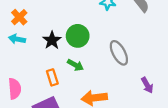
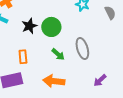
green arrow: (75, 65) -> (58, 54), moved
purple arrow: (147, 85) -> (100, 80), turned 64

